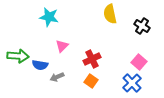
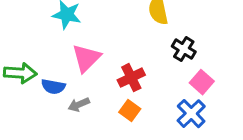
black cross: (142, 26) -> (184, 49), moved
pink triangle: (62, 46) -> (86, 58), size x1.5

